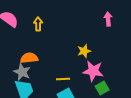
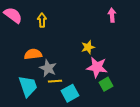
gray star: (22, 72) -> (48, 68), moved
yellow line: (63, 79) -> (55, 81), moved

